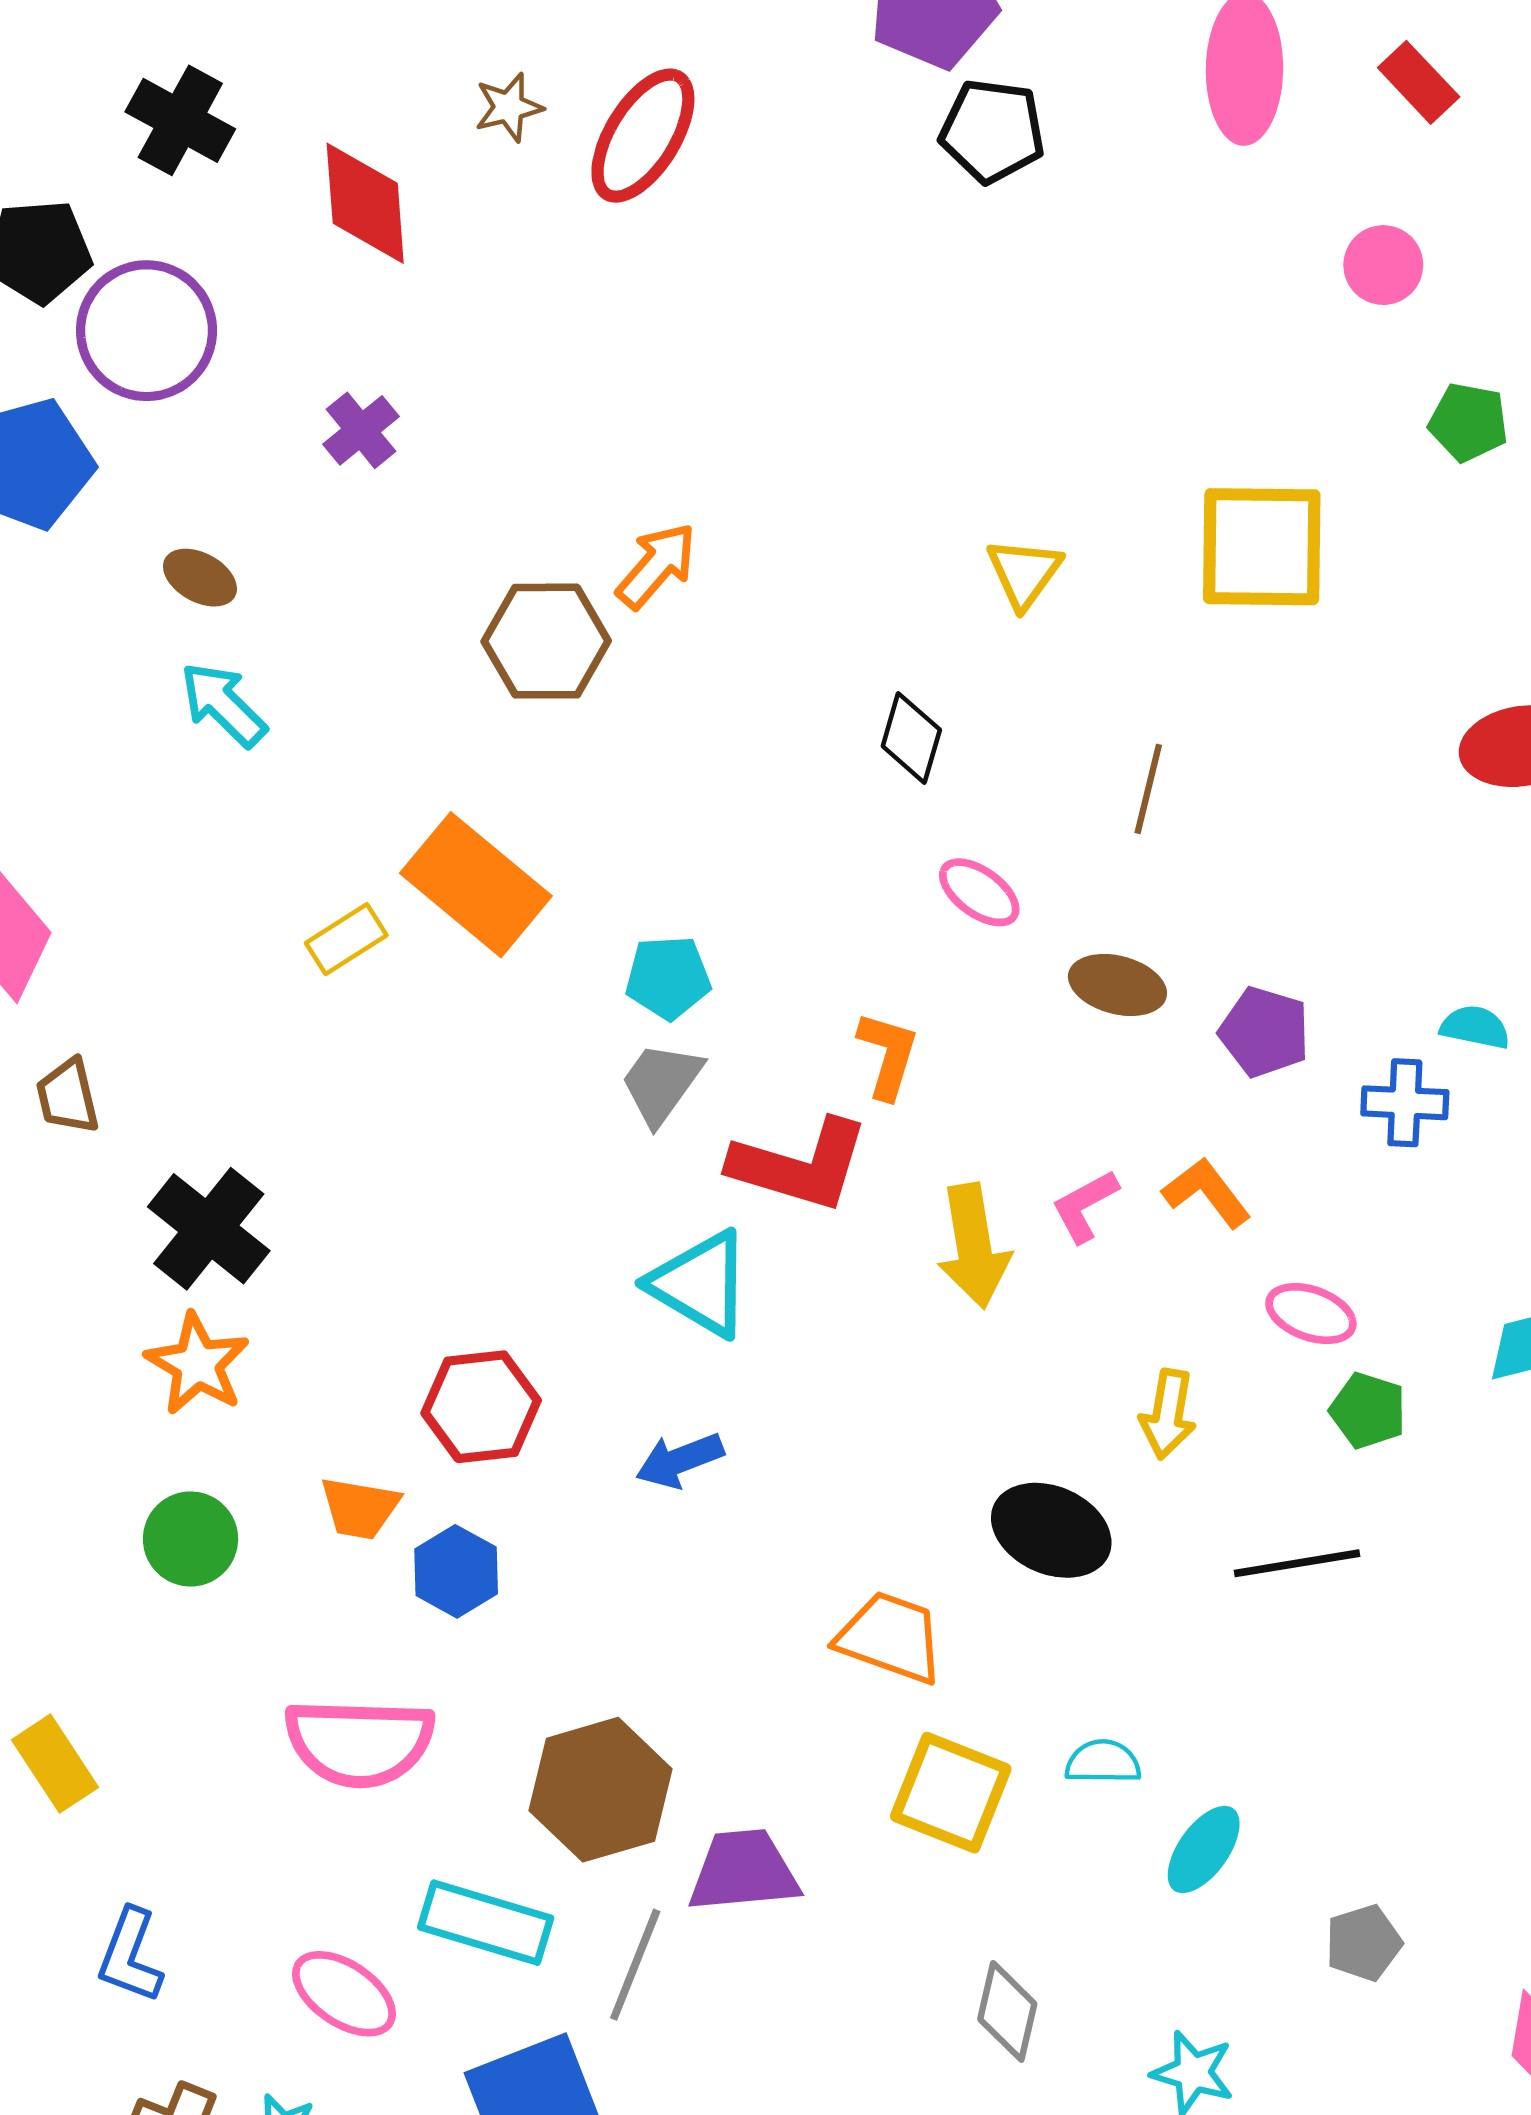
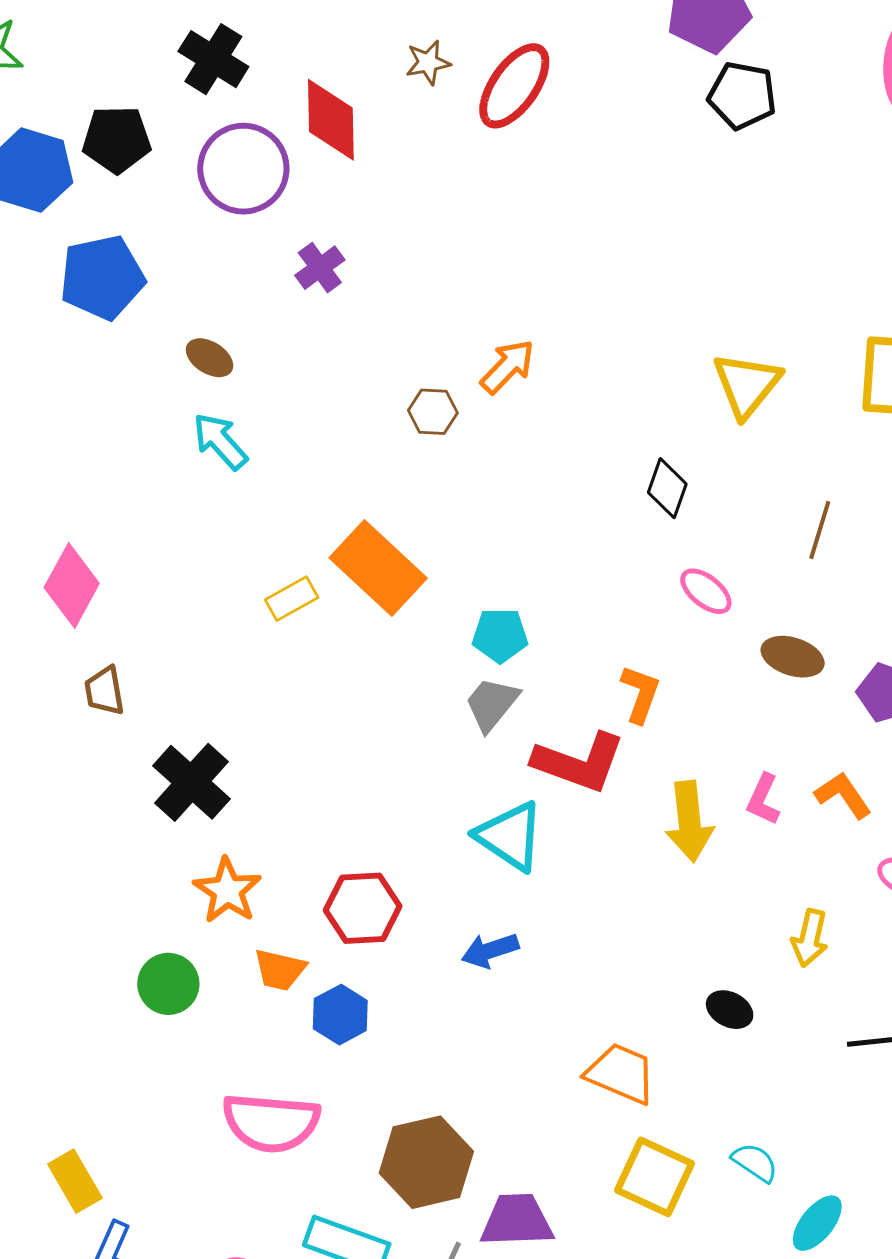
purple circle: (147, 331) -> (243, 169), moved
yellow triangle: (1024, 573) -> (747, 385), size x1.4
brown hexagon: (546, 641) -> (433, 412), size x0.6
pink L-shape: (1085, 1206) -> (763, 799), turned -40
orange star: (197, 1364) -> (227, 891), moved
black ellipse: (1051, 1530) -> (730, 1010), size x0.6
cyan semicircle: (1103, 1762) -> (755, 1162), turned 30
yellow rectangle: (55, 1764) -> (75, 1181), moved

